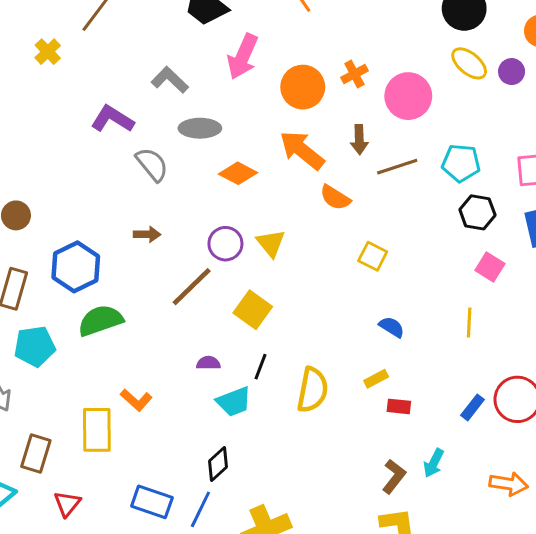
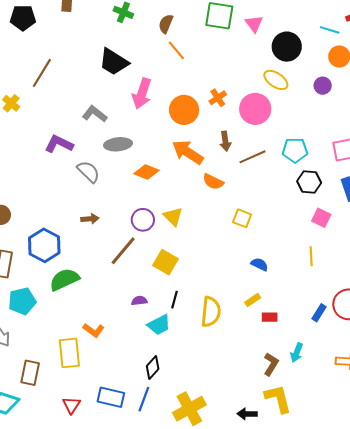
yellow ellipse: (469, 63) -> (276, 80), moved
red triangle: (67, 504) -> (71, 405), moved

